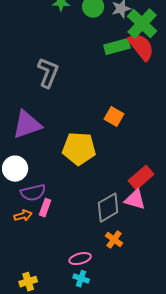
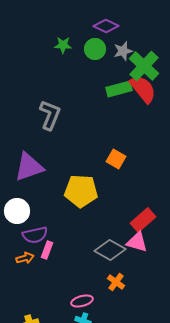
gray diamond: (108, 208) -> (110, 250), turned 60

